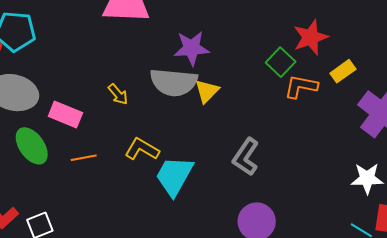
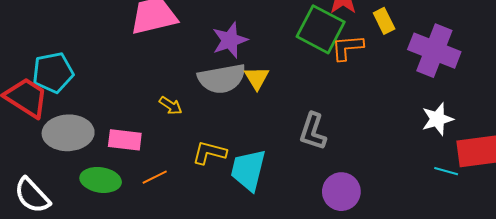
green square: (281, 62) -> (321, 29), size x1.6
yellow rectangle: (343, 71) -> (384, 21), turned -65
green ellipse: (32, 146) -> (101, 180), turned -30

